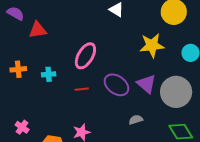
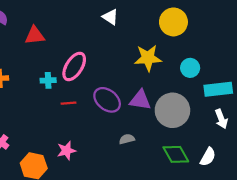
red triangle: (38, 30) -> (35, 36), moved
cyan cross: (49, 74) -> (48, 80), moved
purple triangle: (146, 84) -> (140, 100), turned -35

